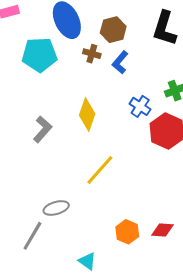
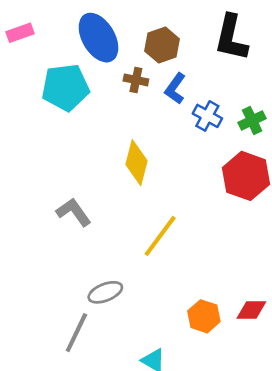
blue cross: (140, 106) -> (207, 116), moved
gray L-shape: (42, 129) -> (74, 212), moved, turned -72

